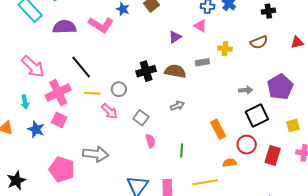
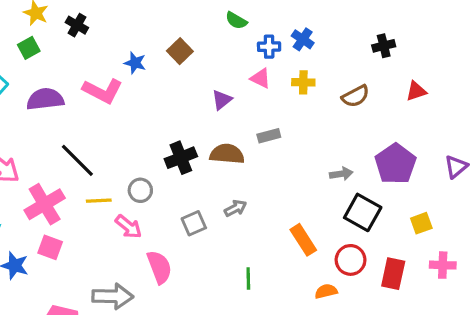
black cross: (268, 11) -> (384, 46), moved
yellow cross: (225, 49) -> (303, 82), moved
black square: (257, 115) -> (363, 212), turned -30
gray square: (141, 118) -> (194, 223), moved, turned 35
pink semicircle: (150, 141) -> (159, 267), moved, size x1.5

